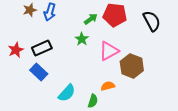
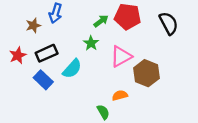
brown star: (30, 10) -> (33, 25), moved
cyan semicircle: (67, 93) -> (72, 69), moved
green semicircle: (93, 101) -> (103, 112), turned -48

